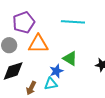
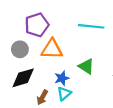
blue star: (56, 71) -> (62, 78), moved
cyan triangle: (51, 84) -> (64, 94), turned -32

